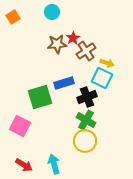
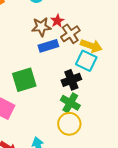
yellow arrow: (107, 63) -> (91, 46), size x1.5
blue rectangle: (64, 83) -> (48, 46), moved

